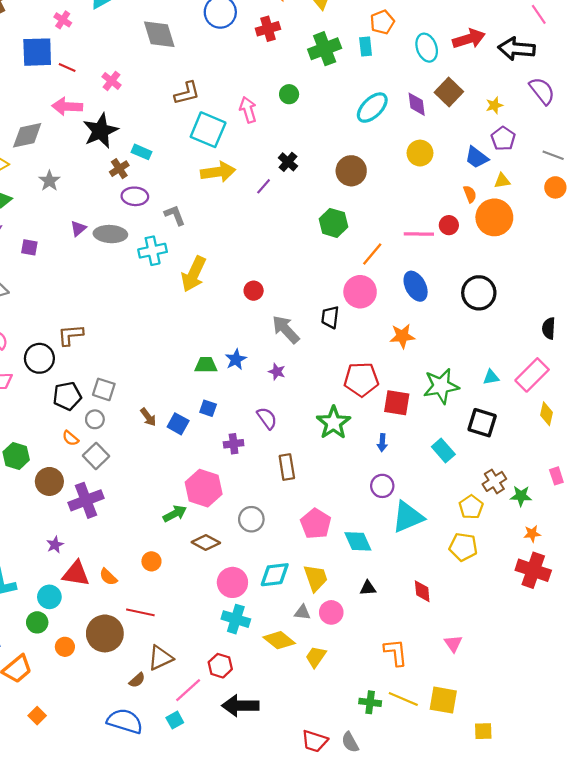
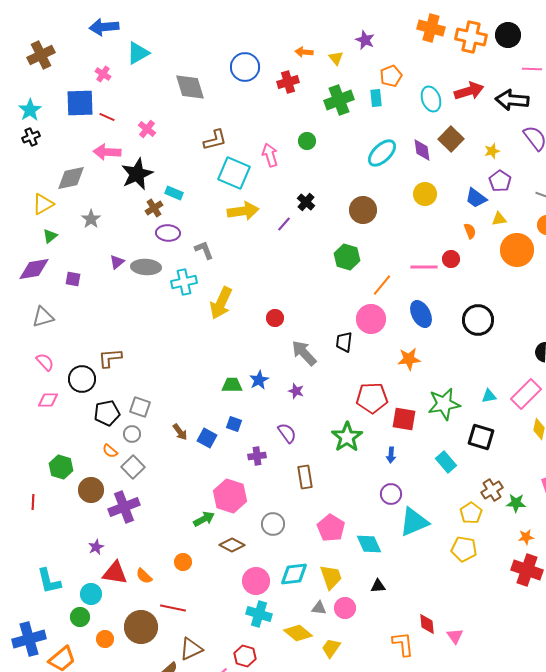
pink line: (539, 14) -> (532, 69), turned -54
orange circle: (494, 217) -> (517, 250), moved
red diamond: (422, 591) -> (427, 624), moved

